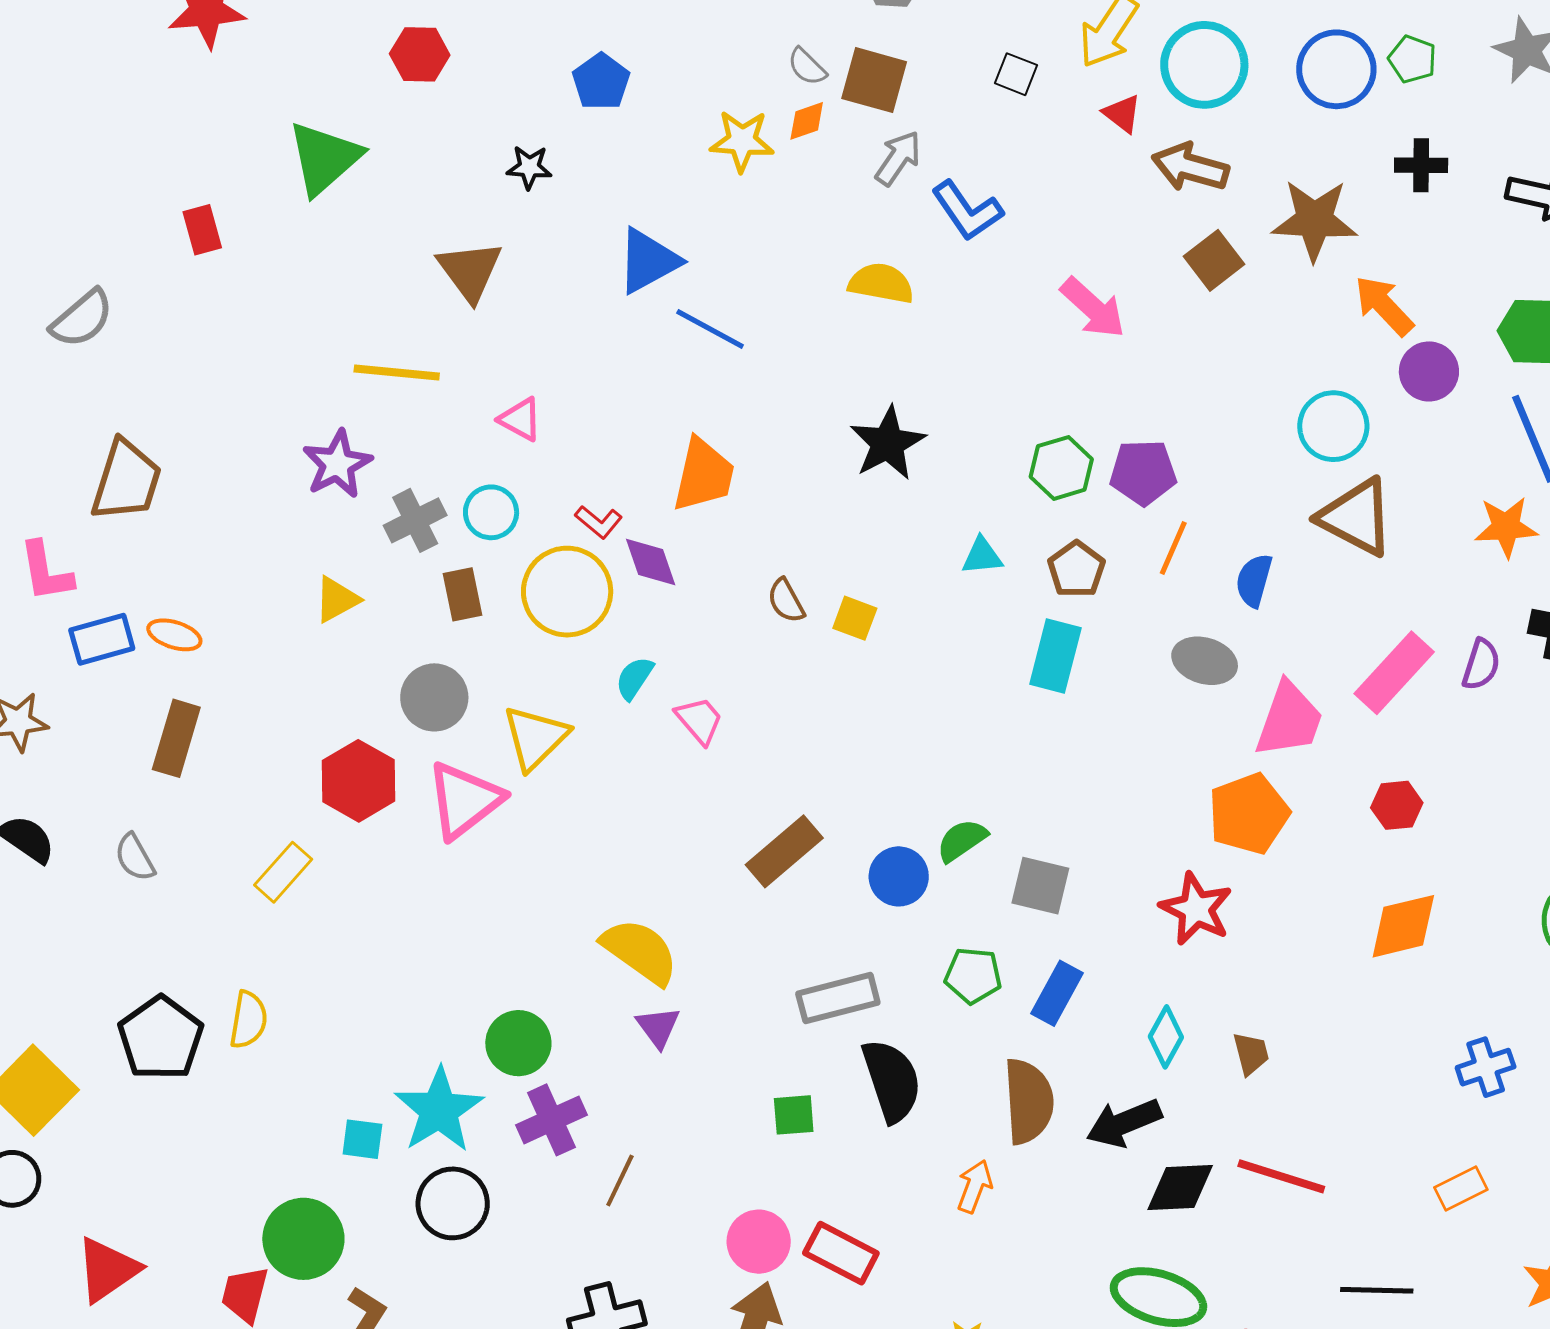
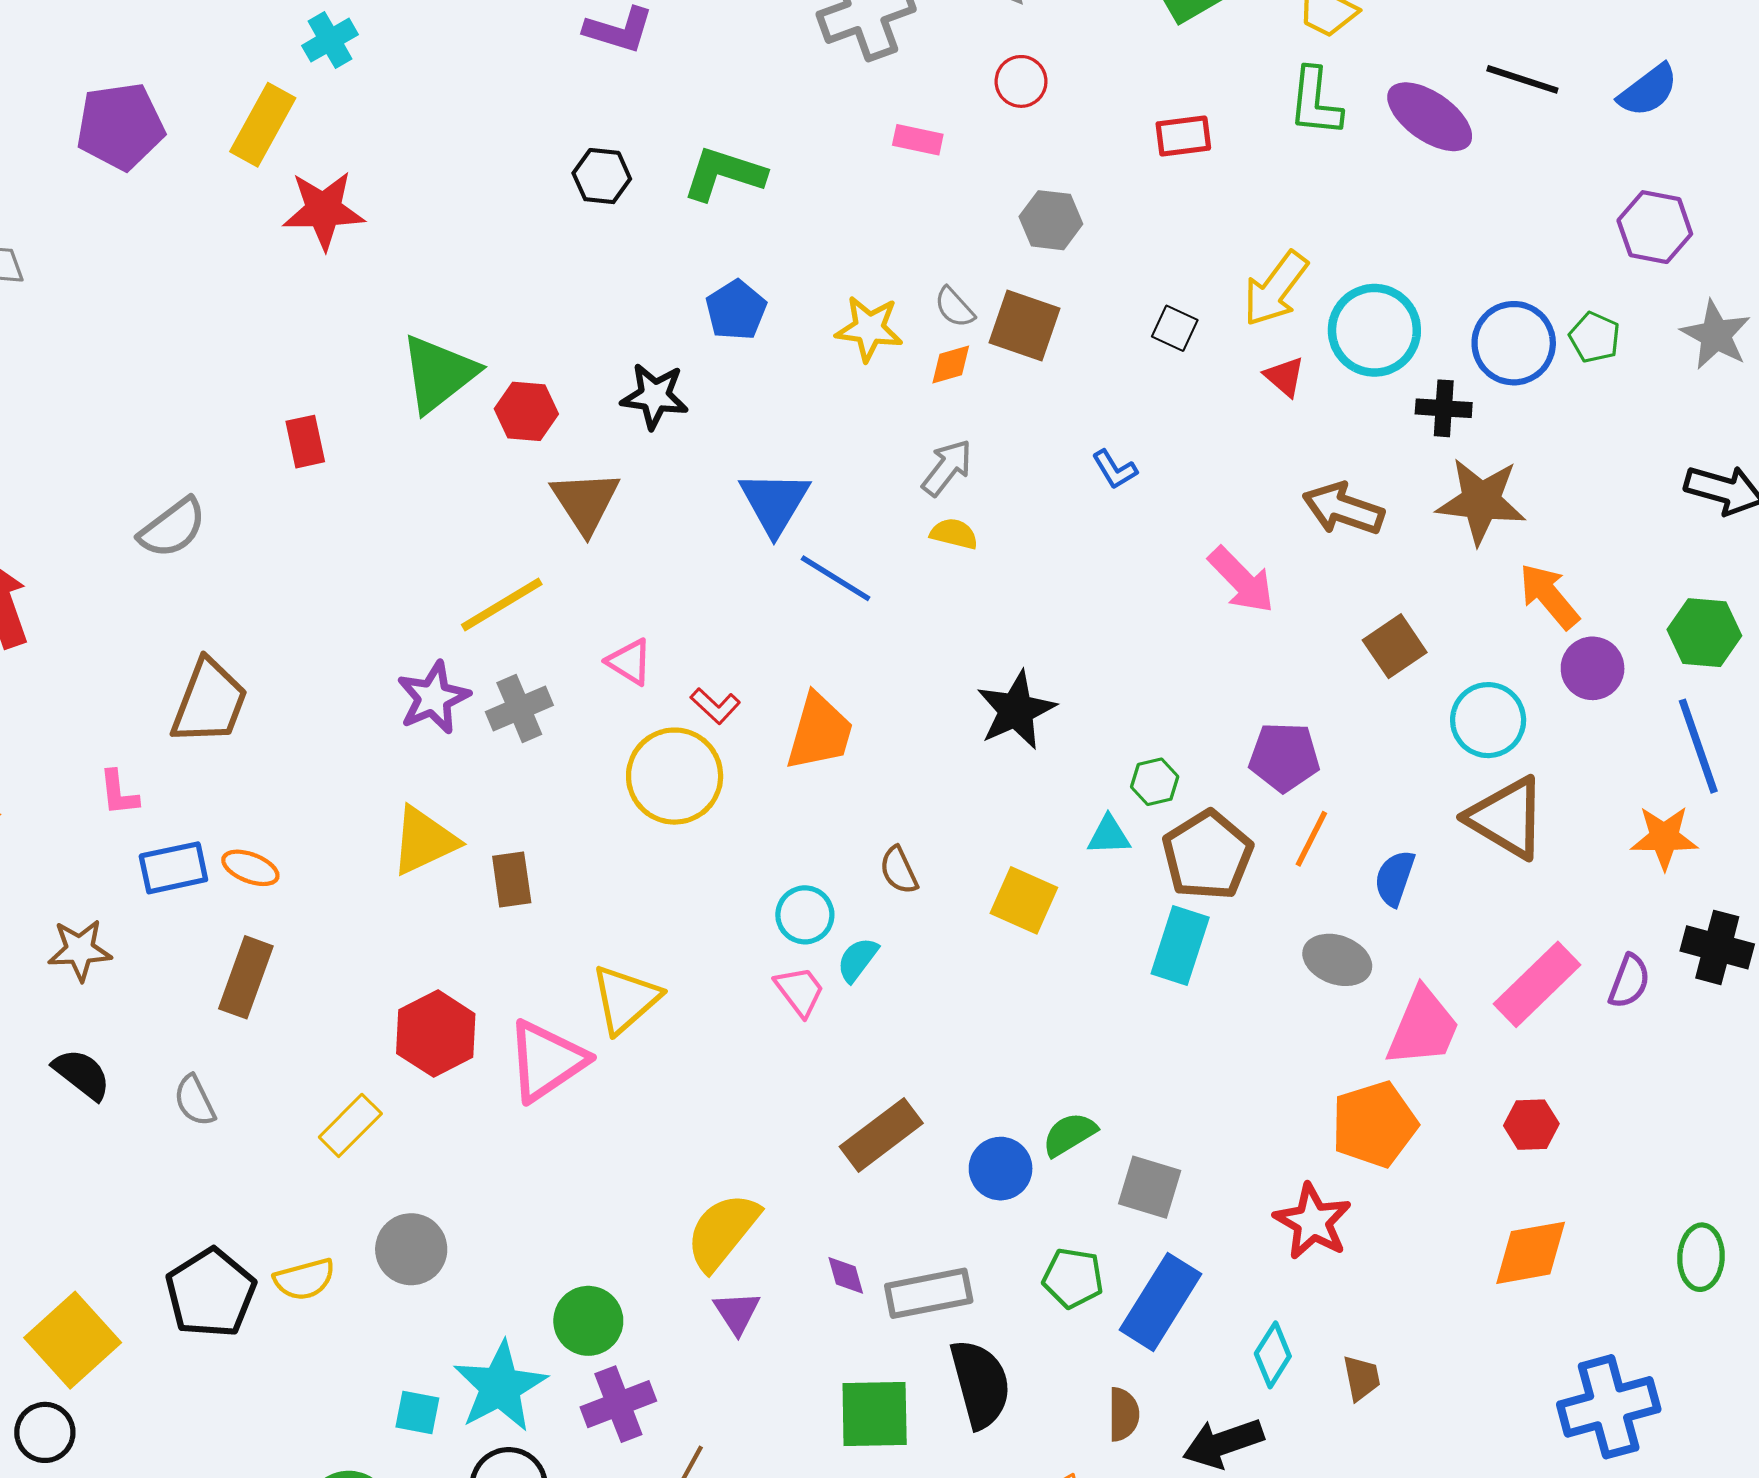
red hexagon: (420, 54) -> (526, 411), moved
yellow star: (742, 141) -> (869, 329), moved
gray arrow: (898, 158) -> (947, 468), moved
black cross: (1421, 165) -> (1444, 408), moved
black star: (529, 167) -> (655, 396), size x1.4
brown arrow: (1190, 167) -> (1343, 509), moved
blue L-shape: (967, 211) -> (1115, 469), size x0.6
brown square: (1214, 260) -> (1395, 646), moved
blue triangle: (648, 261) -> (775, 502), turned -34
yellow semicircle: (881, 283) -> (954, 534), moved, size x0.7
yellow line: (397, 372) -> (502, 605), turned -40
green hexagon: (1061, 468) -> (1155, 782), moved, size x0.7
cyan circle: (491, 512) -> (805, 915), moved
gray cross: (415, 520) -> (519, 709), moved
red L-shape: (599, 522) -> (715, 706), moved
purple diamond: (651, 562) -> (846, 1275), moved, size x0.7
brown pentagon: (1076, 569) -> (1207, 855), size x1.5
pink L-shape: (46, 572) -> (119, 793), size x0.7
yellow circle: (567, 592) -> (675, 776), moved
brown rectangle: (462, 594) -> (512, 880), moved
yellow triangle: (337, 599) -> (424, 841), size x1.4
yellow square: (855, 618) -> (1024, 900), moved, size x1.4
cyan semicircle: (634, 678) -> (857, 960), moved
gray circle: (434, 697) -> (411, 1249), moved
yellow semicircle: (640, 951) -> (722, 1232), turned -90
blue rectangle: (1057, 993) -> (1160, 1302), size x1.4
yellow semicircle: (248, 1020) -> (304, 1279), turned 62
blue cross: (1486, 1067) -> (1609, 1407), size x1.6
brown semicircle: (1028, 1101) -> (1124, 1414), size x0.6
green square: (794, 1115) -> (875, 1414), size x1.6

